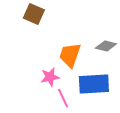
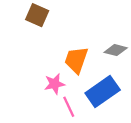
blue rectangle: (94, 84) -> (103, 91), turned -32

